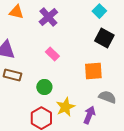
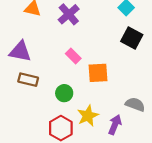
orange square: (93, 71) -> (98, 73), moved

